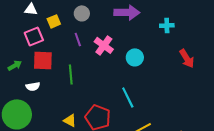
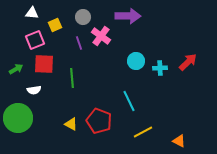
cyan cross: (167, 25) -> (160, 68), moved
pink cross: (104, 45) -> (101, 36), moved
red arrow: (187, 58) -> (188, 62), turned -102

